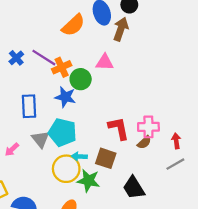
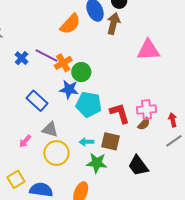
pink triangle: (105, 62) -> (148, 50), moved, size x1.4
blue rectangle: (29, 106) -> (37, 101), turned -40
cyan pentagon: (62, 132) -> (89, 104), moved
gray triangle: (40, 139) -> (50, 130), turned -30
yellow circle: (66, 169) -> (56, 153), moved

